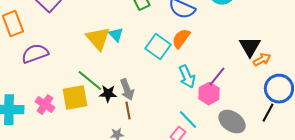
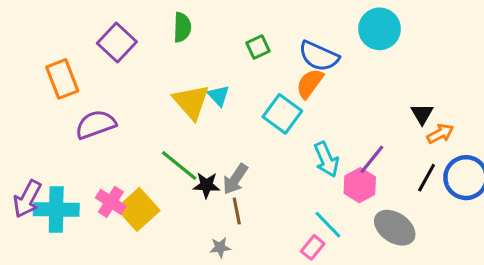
orange semicircle: (181, 39) -> (310, 83), moved
black triangle: (250, 47) -> (422, 114), size x0.7
gray arrow: (127, 90) -> (235, 179), turned 55
yellow square: (75, 98) -> (138, 209), moved, turned -32
black line: (268, 113) -> (427, 178), moved

